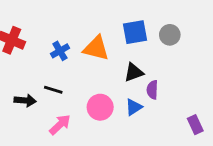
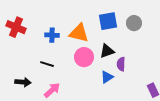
blue cross: (60, 51) -> (52, 35), turned 32
black arrow: (25, 100) -> (23, 82), moved
pink circle: (100, 107) -> (84, 57), moved

